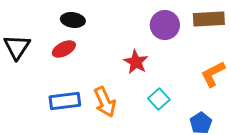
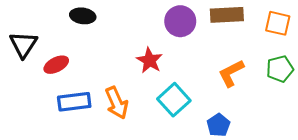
red ellipse: (64, 49) -> (56, 65), moved
cyan square: (159, 99) -> (174, 100), size x1.4

